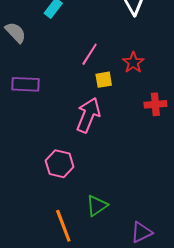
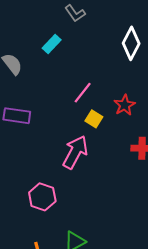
yellow square: (104, 80) -> (94, 119), turned 36

